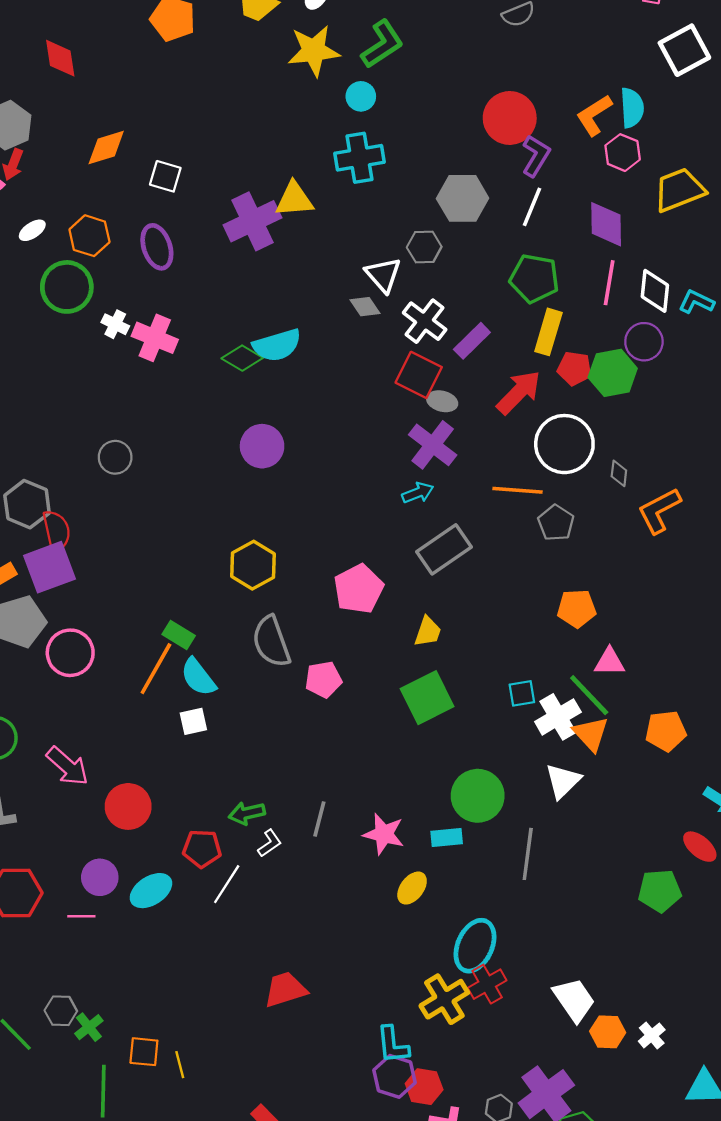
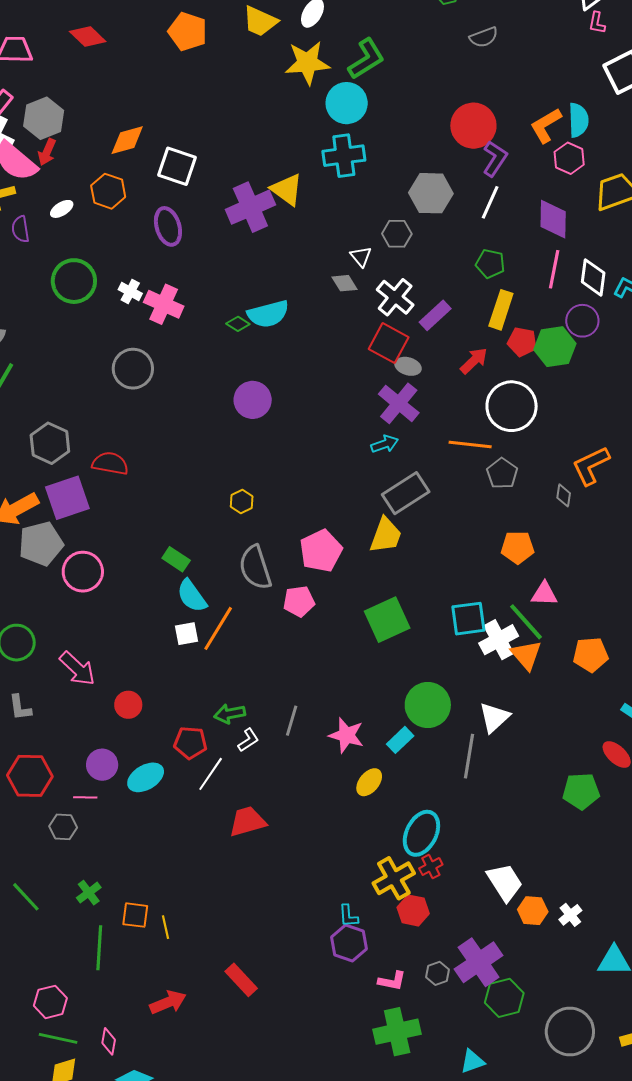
red diamond: (60, 58) -> (88, 36), moved, turned -39
cyan circle: (361, 96) -> (347, 103), size x1.6
white square: (165, 176) -> (177, 166), size x1.4
yellow triangle: (294, 199) -> (287, 189), turned 39
orange hexagon: (89, 236) -> (108, 191), moved
white triangle: (383, 275) -> (361, 256), size x0.7
green pentagon: (534, 278) -> (490, 264), size x0.7
green circle: (67, 287) -> (74, 281), moved
green diamond: (242, 358) -> (238, 324), size x0.7
red arrow: (519, 392) -> (474, 361), size x0.7
gray circle: (115, 457) -> (133, 369), moved, size x1.4
gray diamond: (619, 473) -> (564, 495), moved
red semicircle: (57, 531) -> (110, 463), moved, turned -69
yellow hexagon: (253, 565) -> (242, 501), size x0.6
pink pentagon: (359, 589) -> (321, 551), moved
yellow trapezoid: (428, 632) -> (386, 535), moved, size x1.4
orange line: (156, 669) -> (218, 628), moved
cyan square: (522, 693) -> (468, 619), size x1.5
white triangle: (563, 781) -> (494, 717), moved
red circle: (128, 806) -> (128, 705), size x0.7
cyan rectangle: (447, 838) -> (400, 740), turned -40
red cross: (487, 984) -> (431, 866), size x0.7
red trapezoid: (285, 989) -> (247, 821), moved
gray hexagon: (61, 1011) -> (63, 827), moved
cyan L-shape: (393, 1045) -> (348, 916), size x0.7
red hexagon: (424, 1087) -> (413, 910), moved

